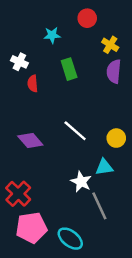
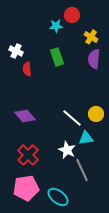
cyan star: (52, 35) -> (56, 26), moved
white line: (75, 131) -> (72, 118), moved
red cross: (18, 194) -> (28, 155), moved

